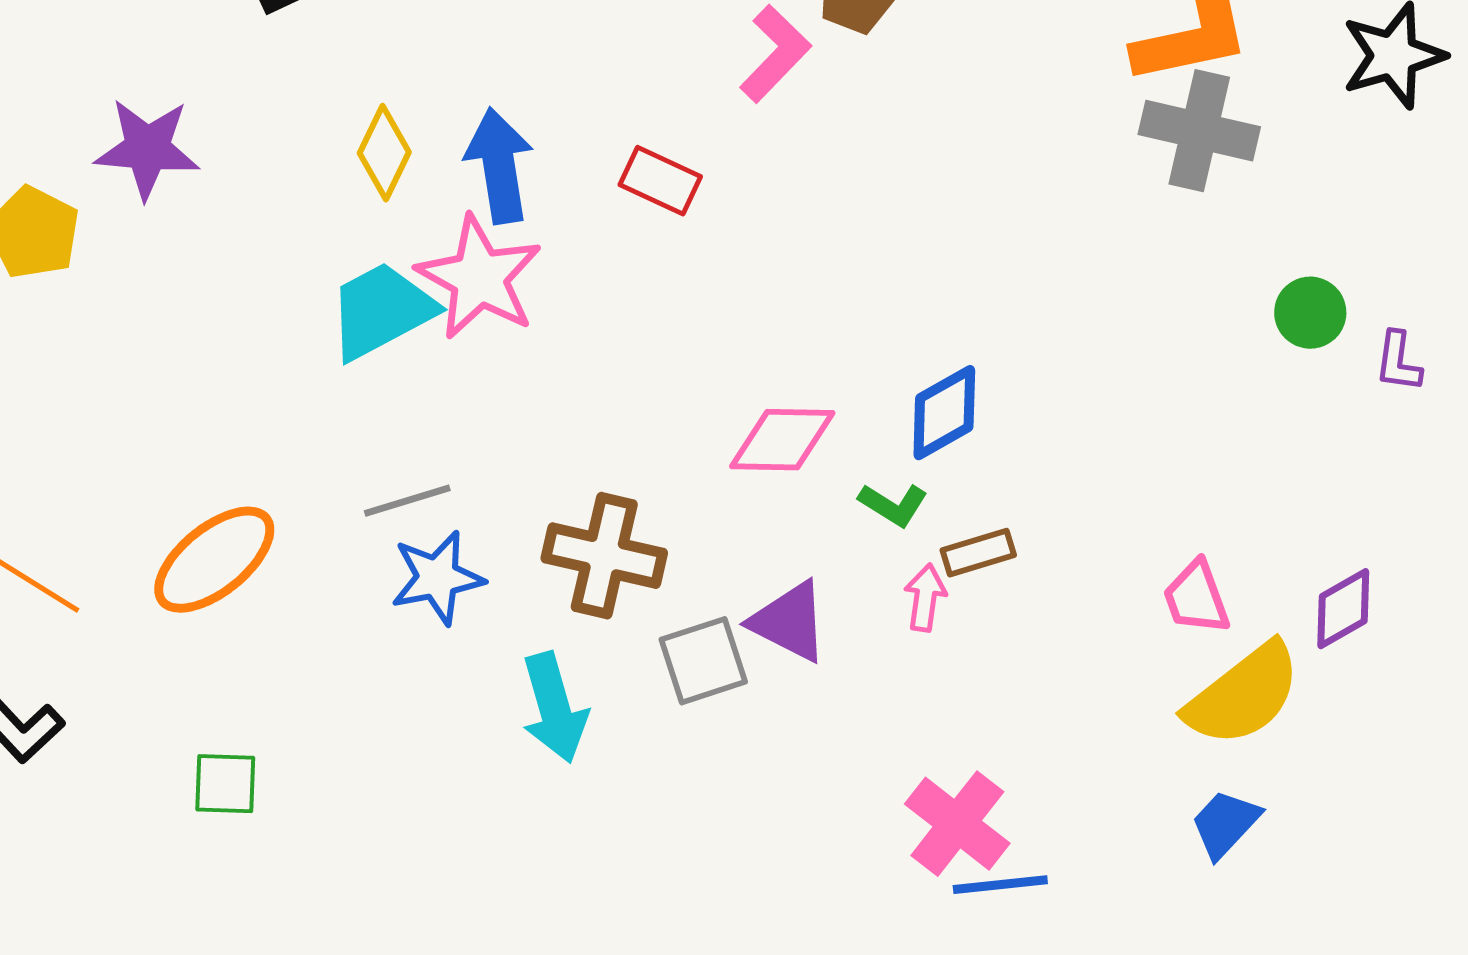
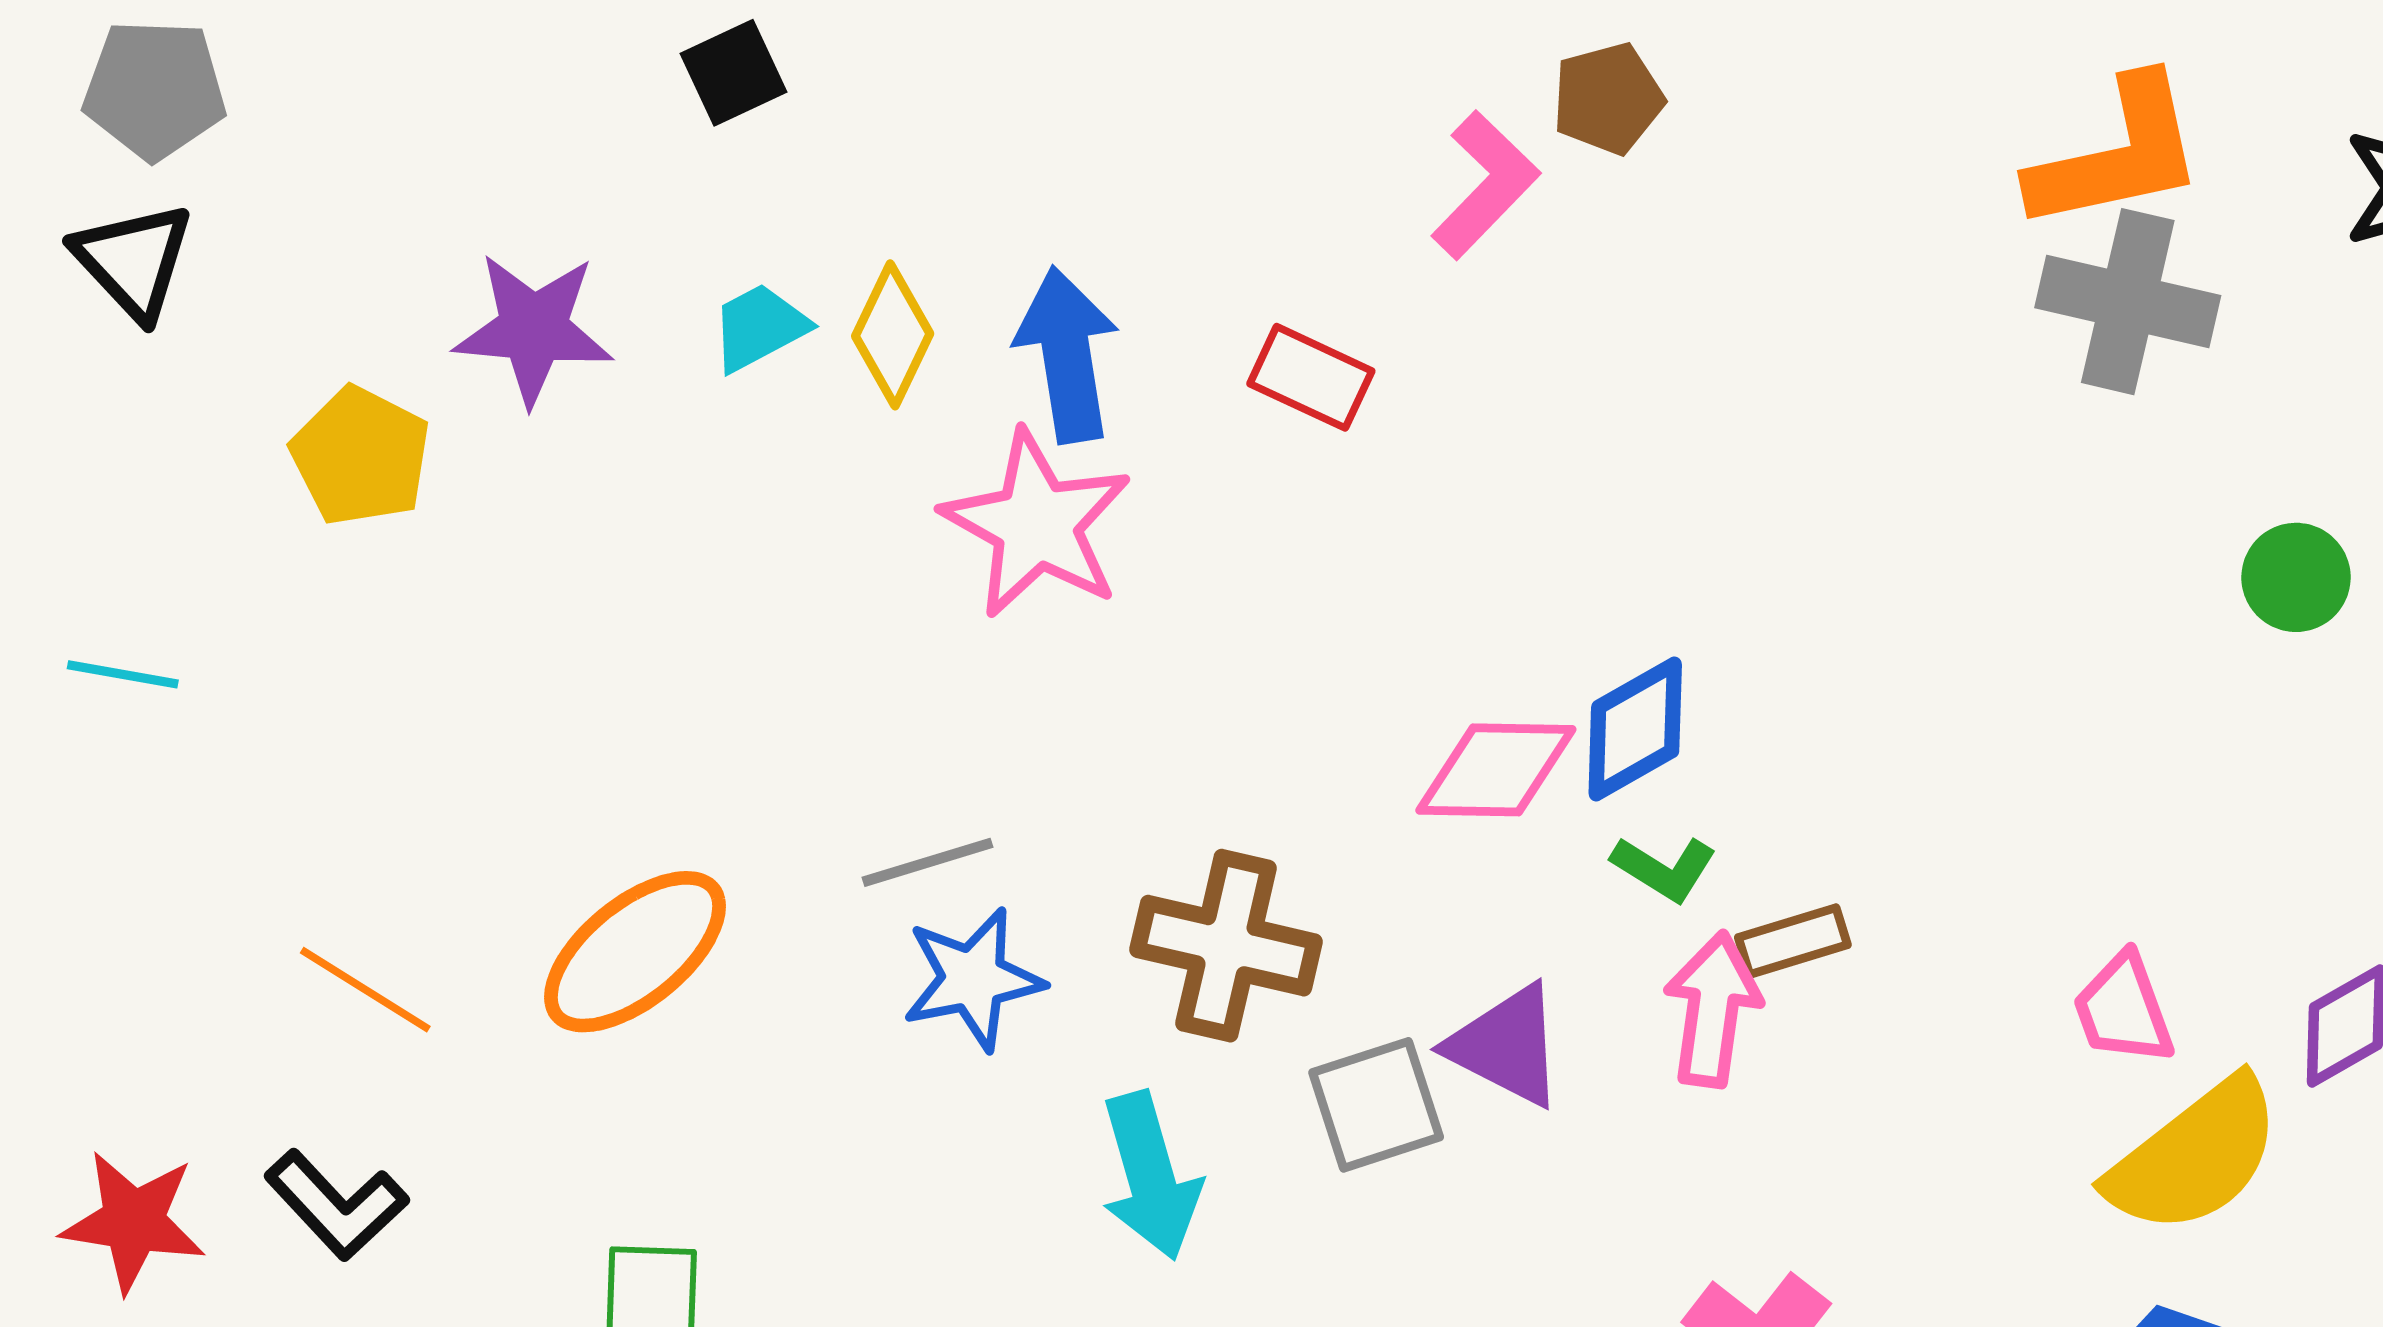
cyan trapezoid: (381, 311) -> (759, 327), moved, size x0.6
blue diamond: (944, 413) -> (1635, 729), moved
pink arrow: (925, 598) -> (1713, 1009), size x1.5

